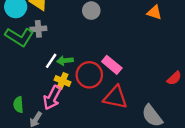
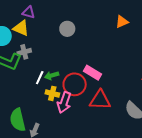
orange triangle: (154, 12) -> (122, 22), turned -32
pink arrow: (52, 98) -> (64, 102), moved
green semicircle: (18, 105) -> (18, 120), size x1.6

